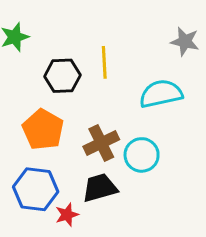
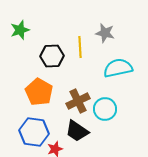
gray star: (185, 41) -> (105, 33), moved
black trapezoid: (100, 188) -> (77, 131), turned -130

